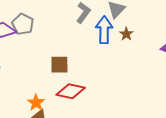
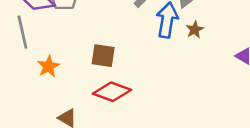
orange star: (36, 103) -> (48, 66), moved

